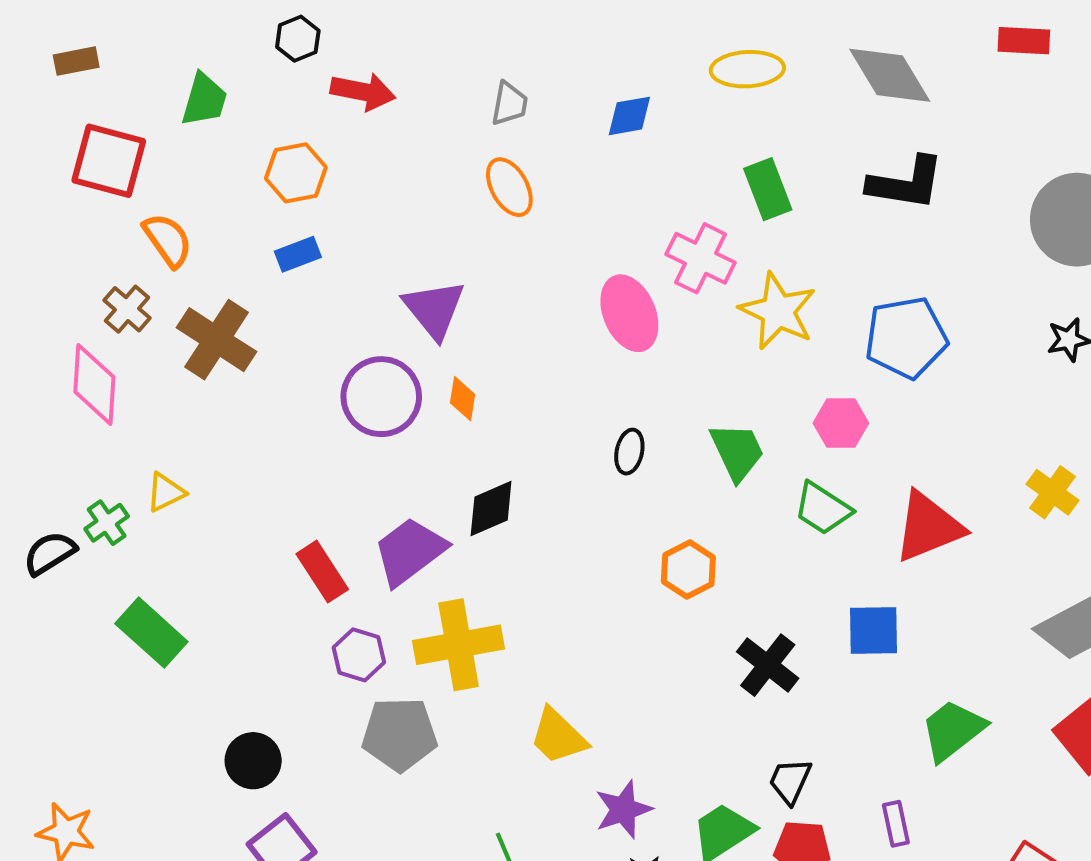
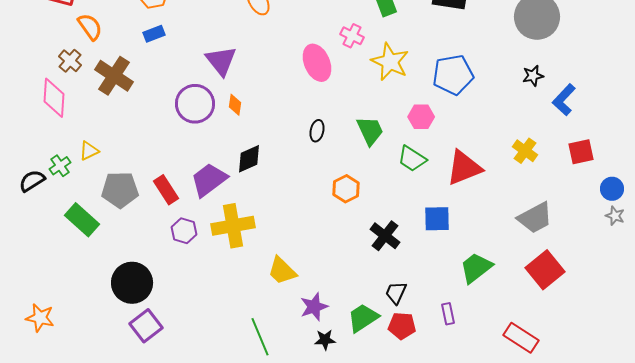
pink cross: (701, 258) -> (352, 36), size x0.7
gray pentagon: (400, 734) -> (120, 190), moved
black circle: (253, 761) -> (132, 283), size x1.5

